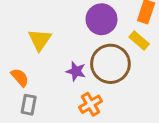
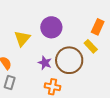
purple circle: (102, 19) -> (51, 27), moved
orange cross: (91, 104) -> (52, 87), turned 35

